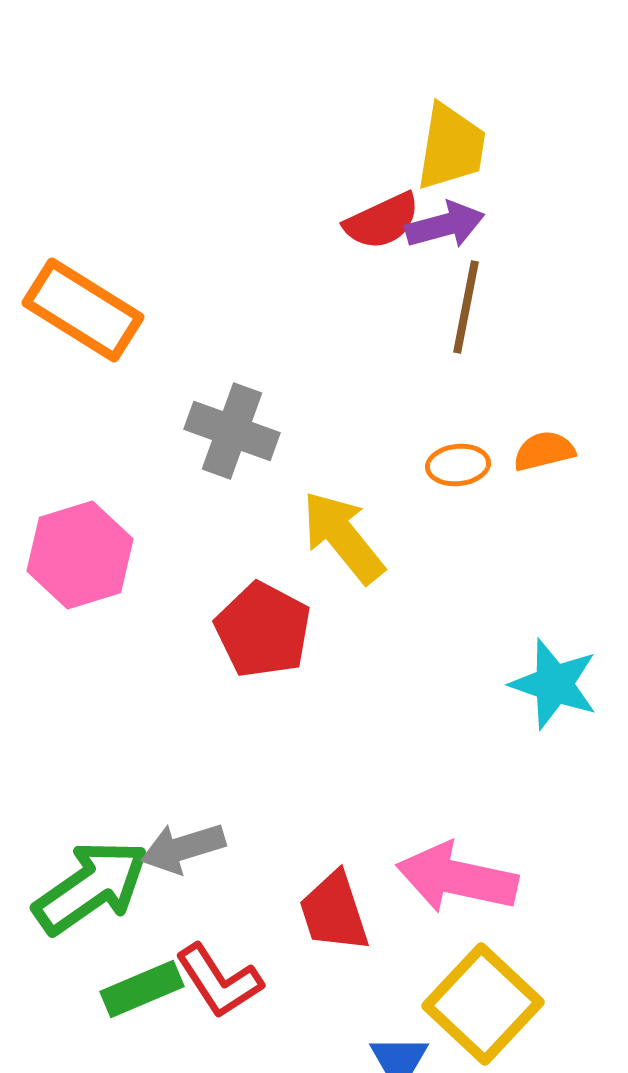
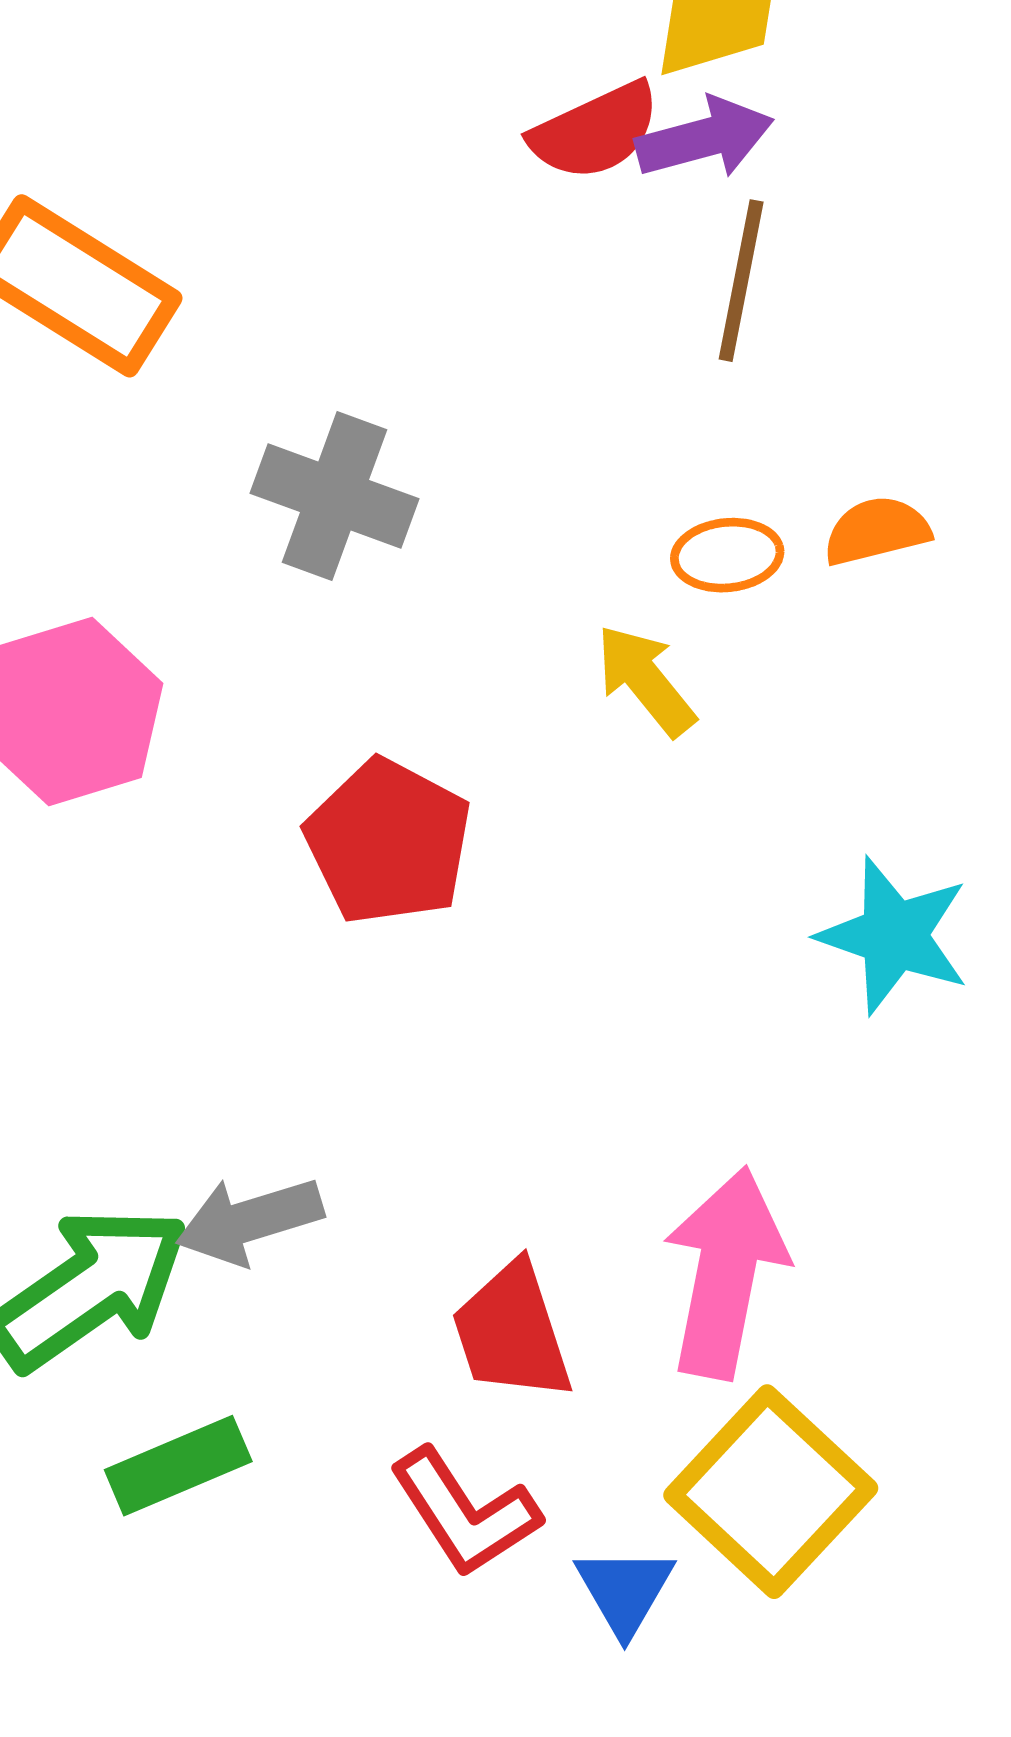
yellow arrow: (343, 537) -> (646, 680), moved, size x0.7
pink arrow: (457, 878) -> (725, 1273), turned 89
red L-shape: (219, 981) -> (465, 1512), moved

